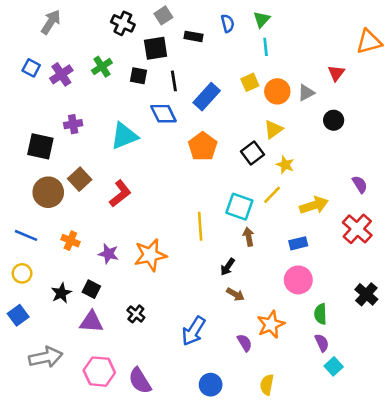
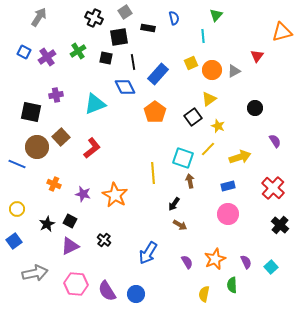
green triangle: (262, 19) -> (216, 15), moved
black circle: (334, 120) -> (255, 108), moved
red cross: (357, 229) -> (273, 188), moved
blue line: (26, 235) -> (17, 164), moved
orange star: (150, 255) -> (115, 195), turned -30
green semicircle: (321, 314) -> (232, 285), moved
purple triangle: (91, 322) -> (70, 246), turned -30
orange star: (271, 324) -> (215, 259), moved
cyan square: (334, 366) -> (271, 267), moved
blue circle: (211, 385) -> (136, 294), moved

